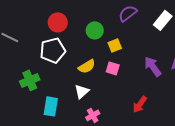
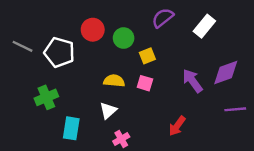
red circle: (58, 22) -> (93, 30), moved
white pentagon: (53, 50) -> (59, 52), moved, turned 30
yellow semicircle: (87, 66) -> (114, 81), turned -144

